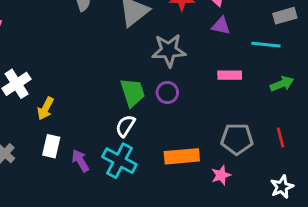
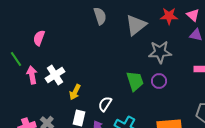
white semicircle: (125, 126) -> (105, 104), moved

